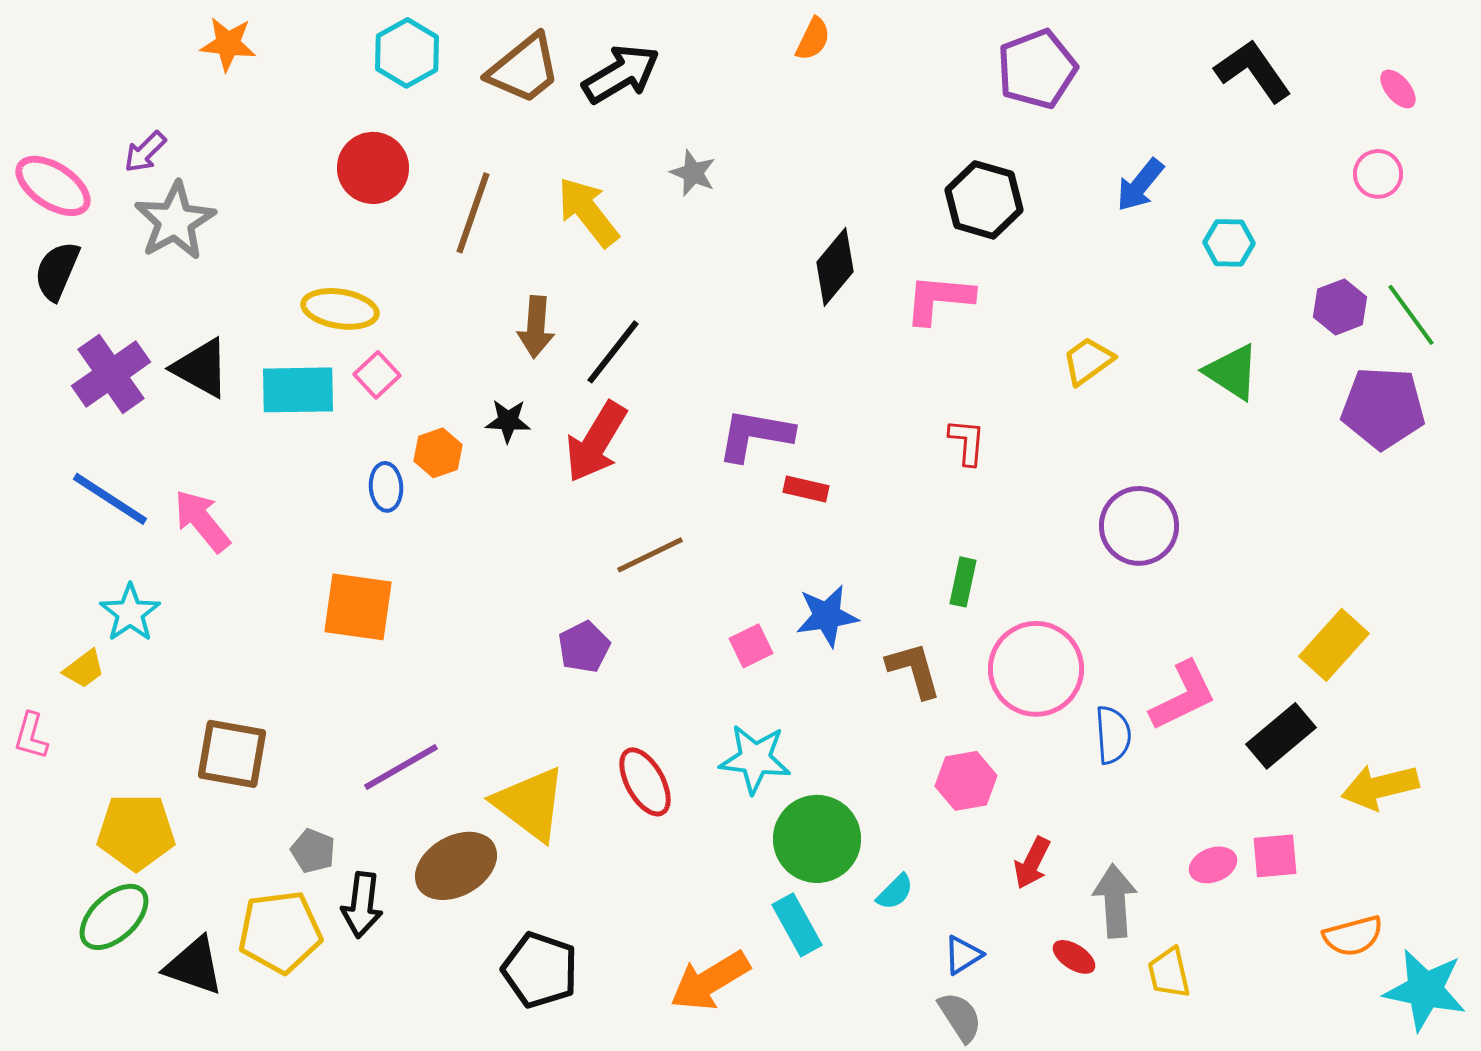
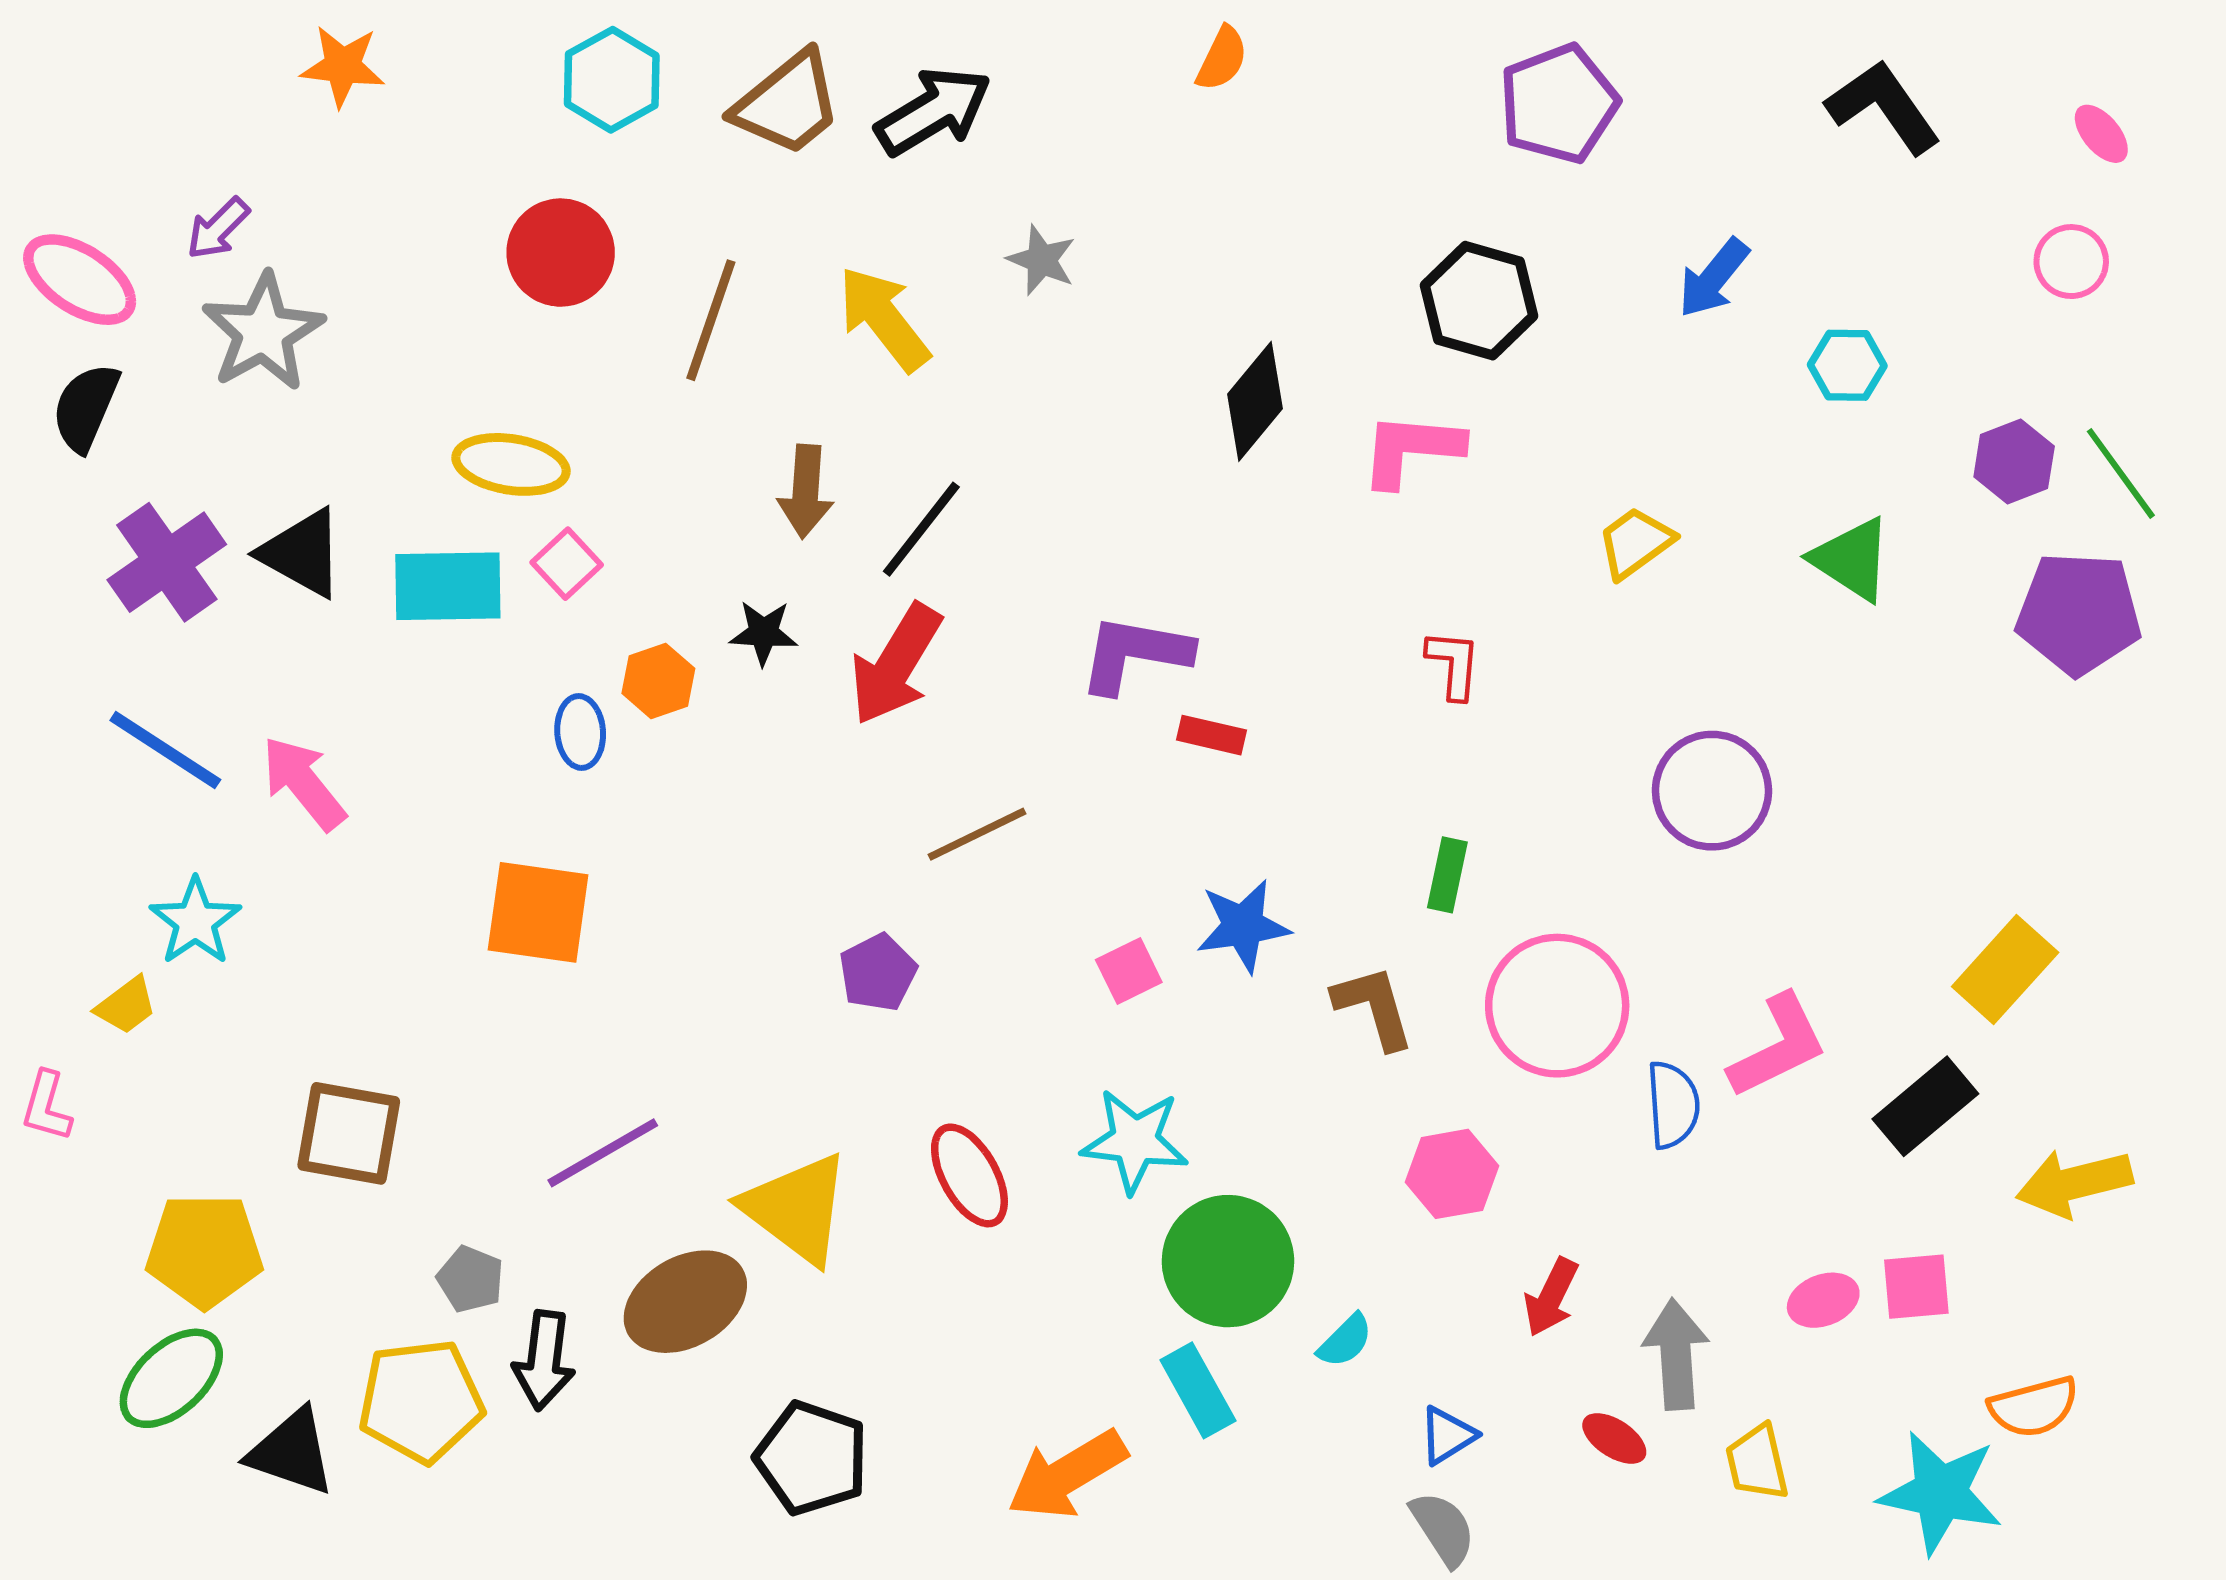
cyan star: (1425, 990) -> (1940, 1493), moved

